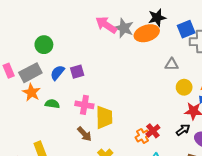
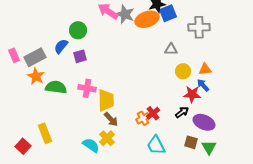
blue square: (186, 29) -> (168, 13), moved
green circle: (44, 45) -> (78, 30), moved
blue semicircle: (57, 73) -> (61, 46), moved
green semicircle: (52, 104) -> (56, 87), size x1.5
brown arrow: (84, 134) -> (111, 119), moved

